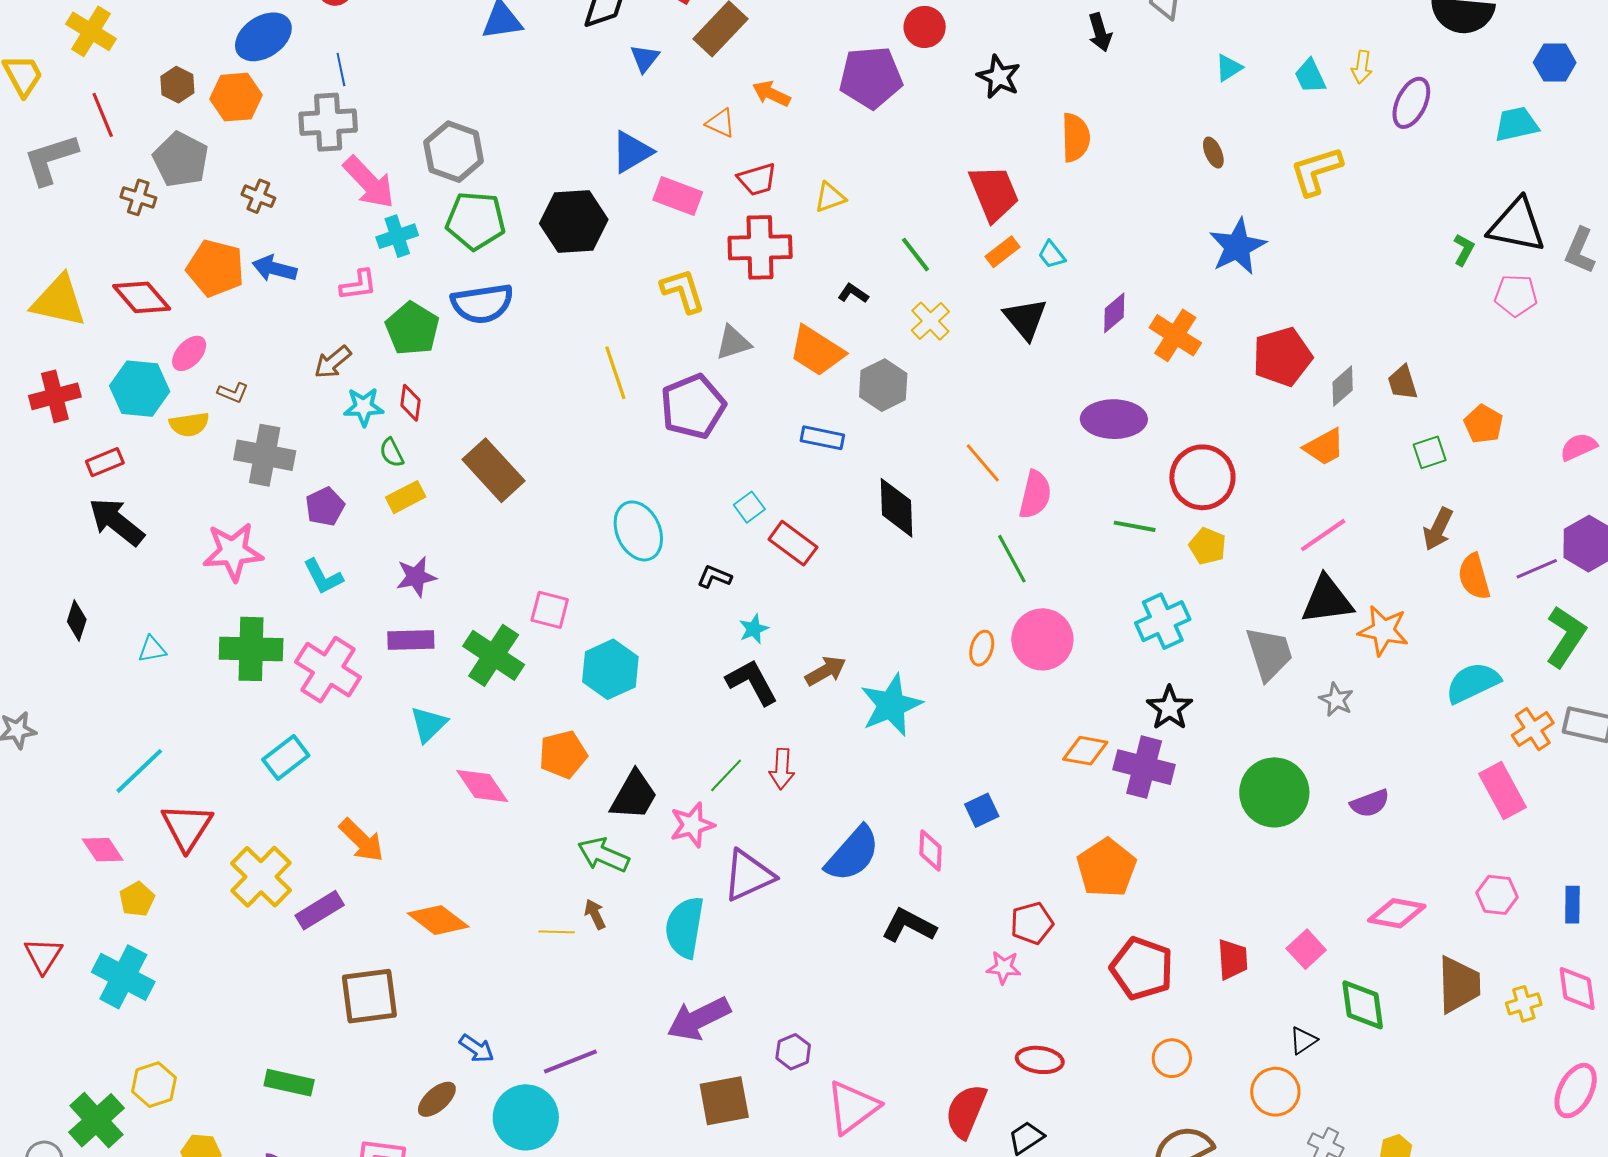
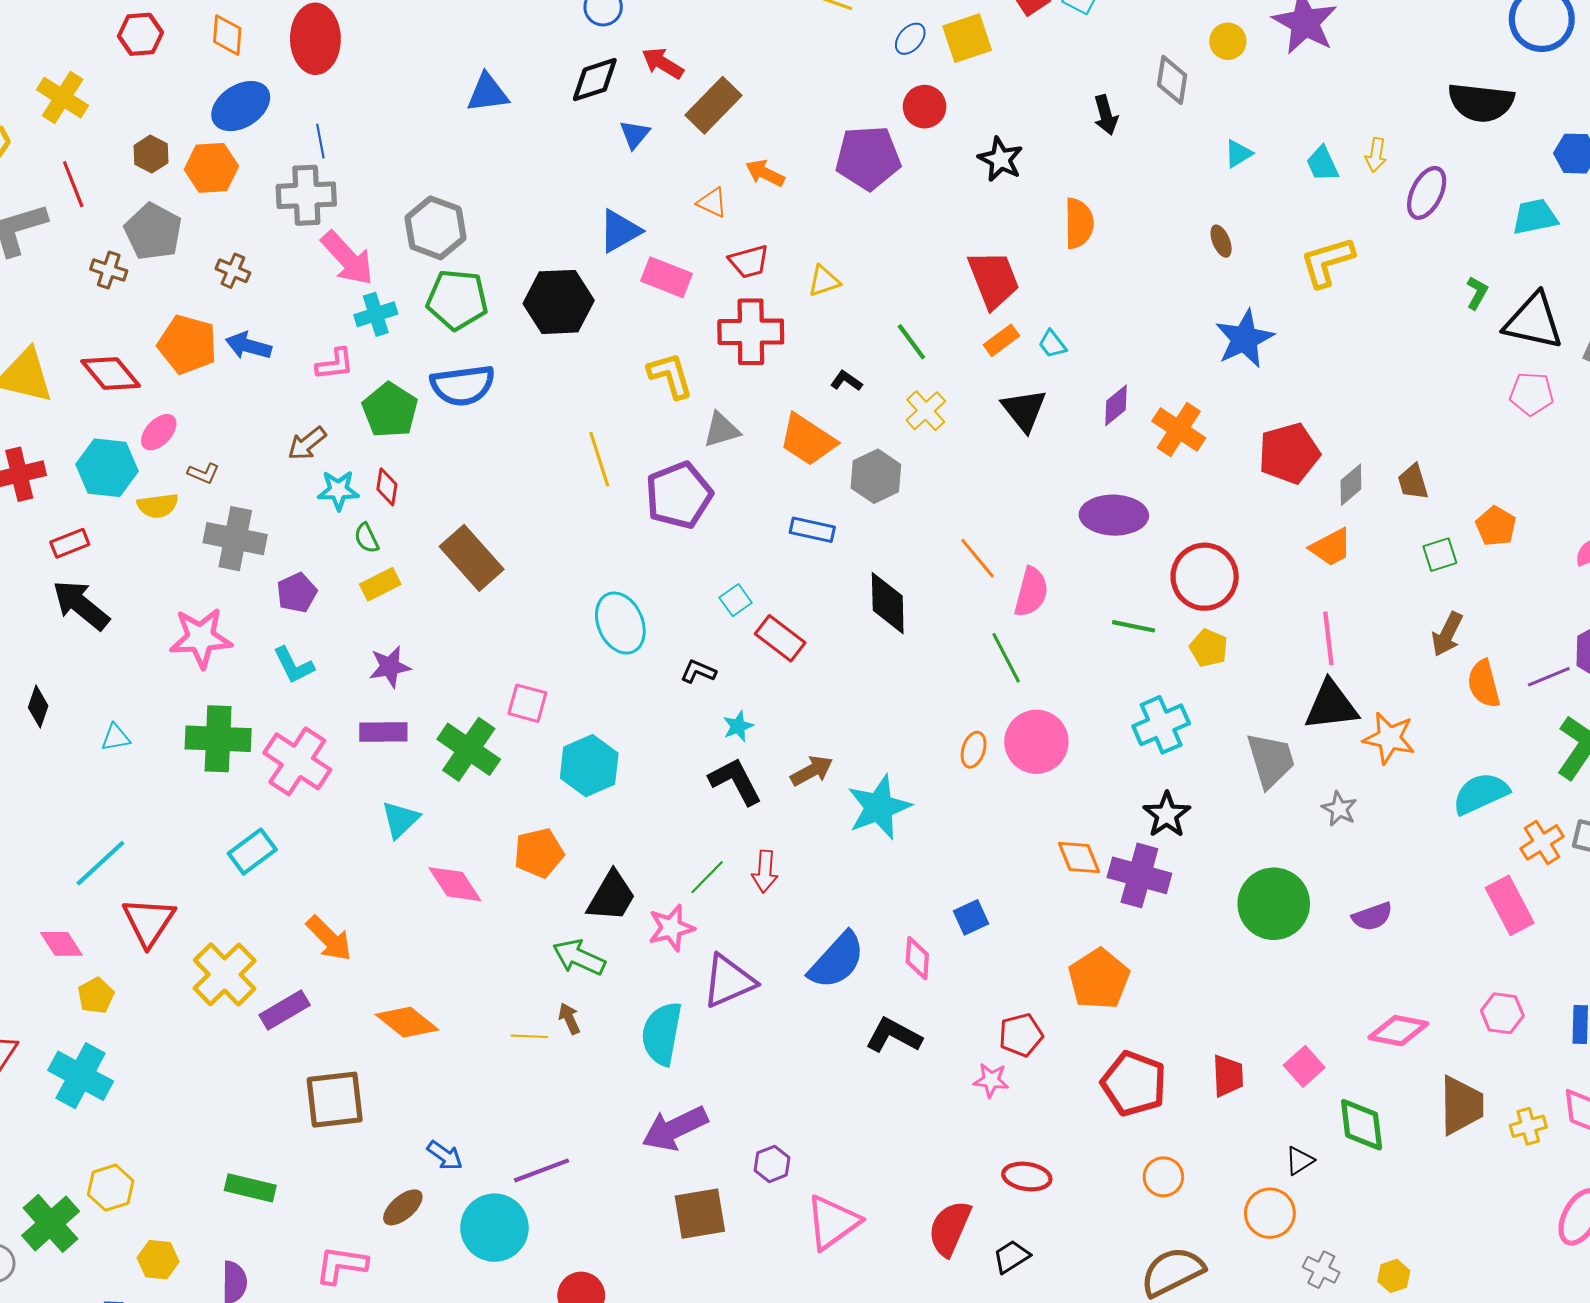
green L-shape: (1464, 250) -> (1477, 293), moved
pink line: (1323, 535) -> (1328, 638), turned -63
orange diamond: (1085, 751) -> (1079, 857), turned 57

